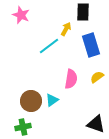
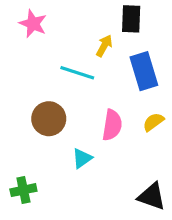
cyan line: (49, 46) -> (77, 73), turned 55
brown circle: (31, 101) -> (49, 119), moved
green cross: (23, 127) -> (23, 190), moved

